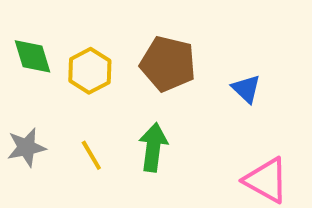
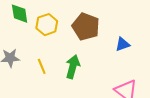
blue triangle: (246, 89) -> (123, 44), turned 49

